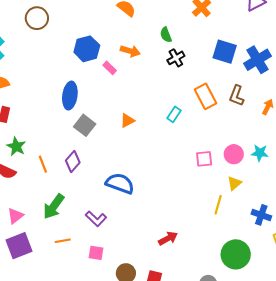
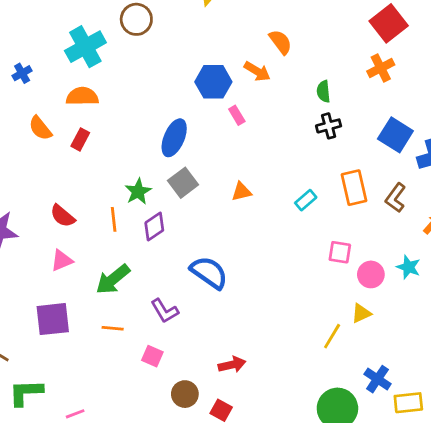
brown circle: (37, 18) -> (136, 19), moved
orange arrow: (130, 51) -> (257, 71), moved
green star: (16, 147) -> (138, 192), moved
cyan star: (260, 153) -> (408, 267), moved
pink square: (204, 159) -> (340, 252), moved
blue cross: (261, 215) -> (378, 379), moved
pink triangle: (15, 216) -> (62, 260), moved
red arrow: (168, 238) -> (232, 365), moved

